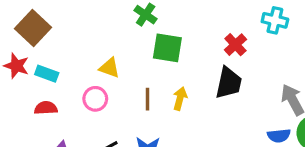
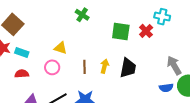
red cross: (235, 45) -> (146, 31), moved
green square: (167, 48) -> (121, 31), moved
black trapezoid: (229, 83) -> (128, 68), moved

